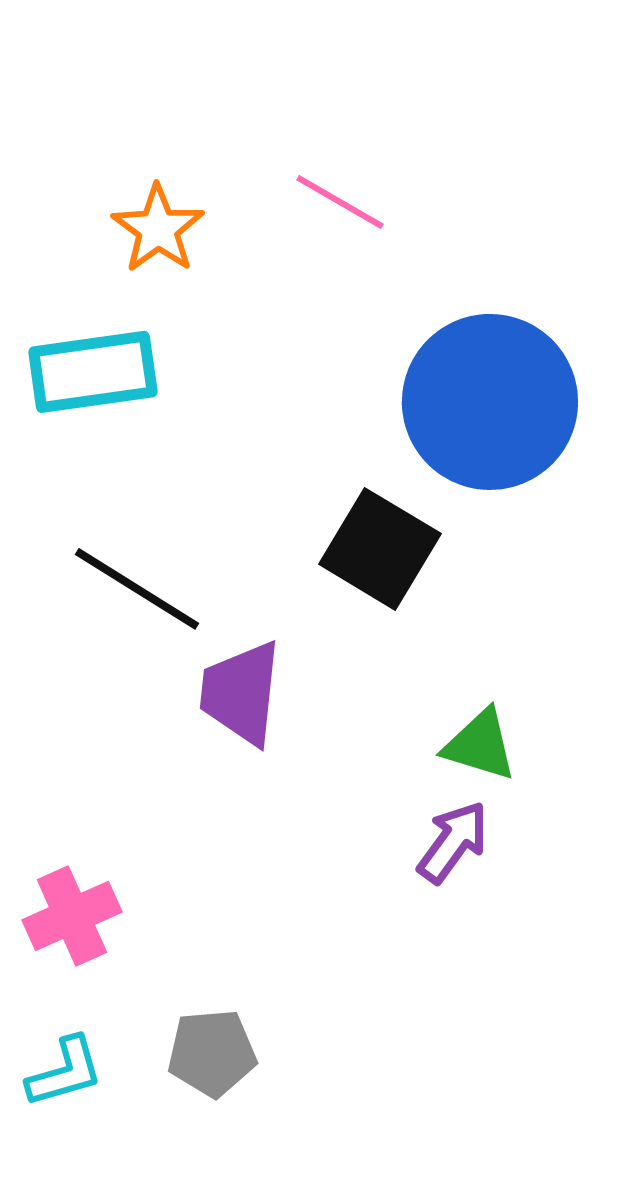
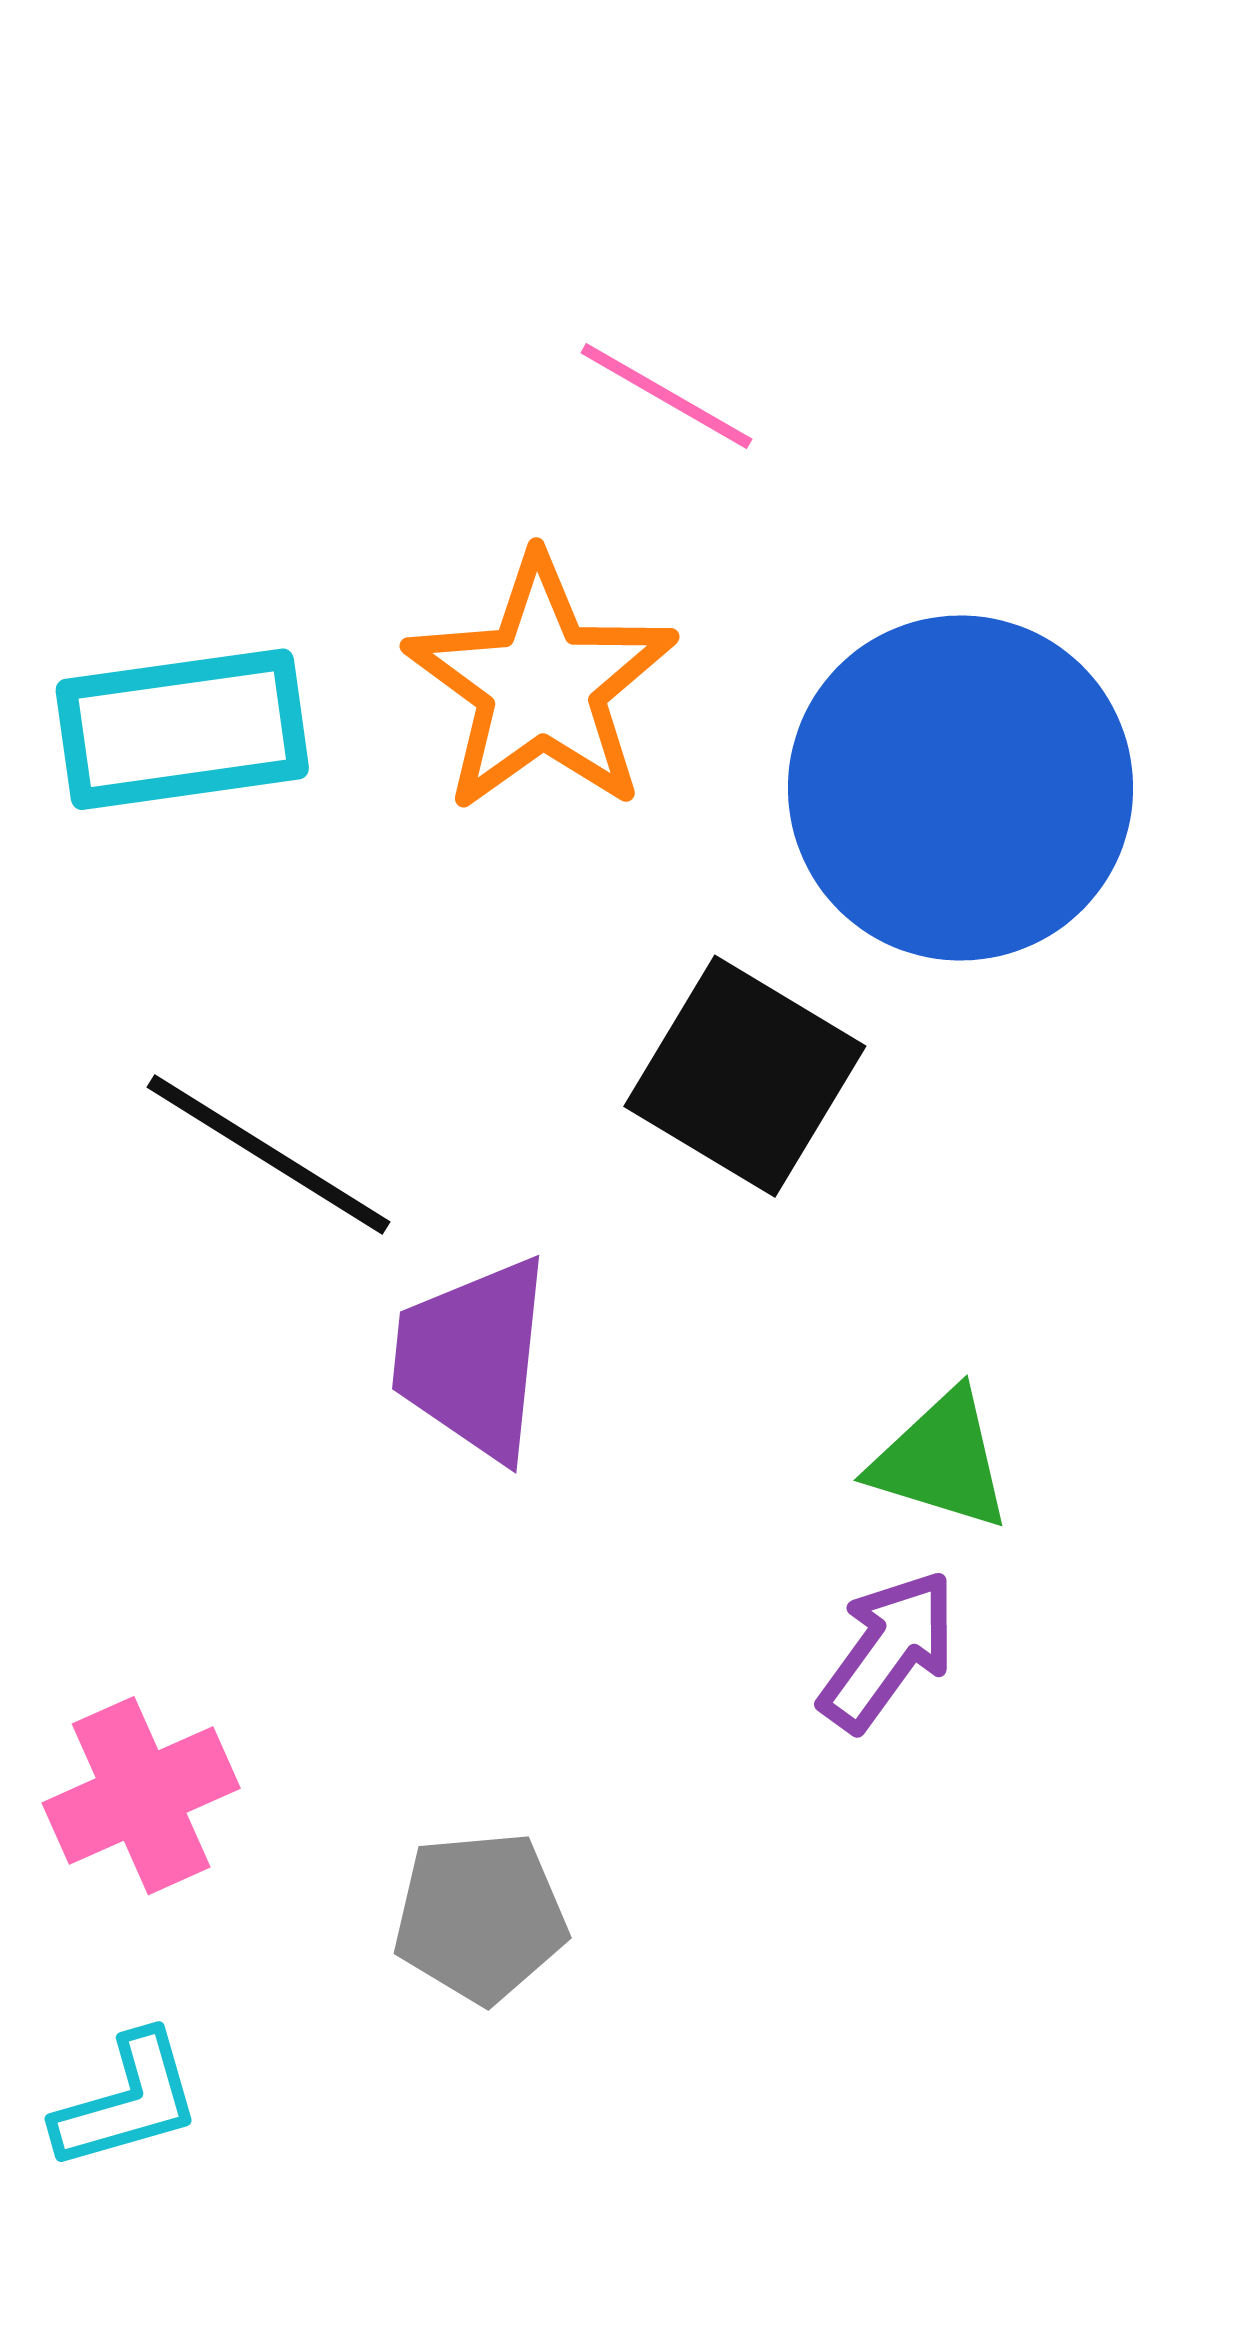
orange star: (158, 229) -> (541, 684), moved, size x1.5
gray pentagon: (212, 1053) -> (480, 1917), moved

